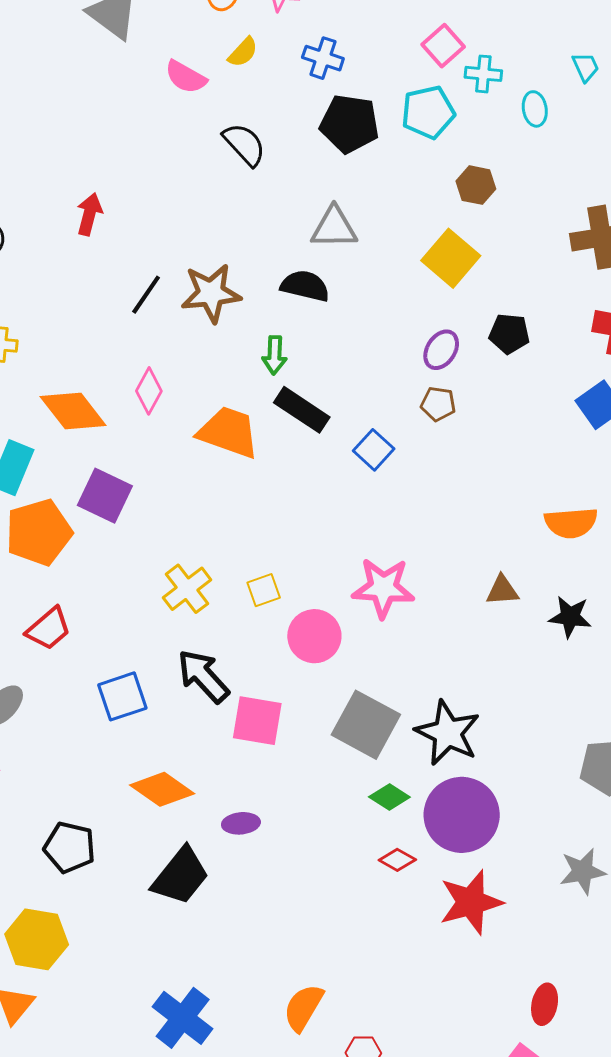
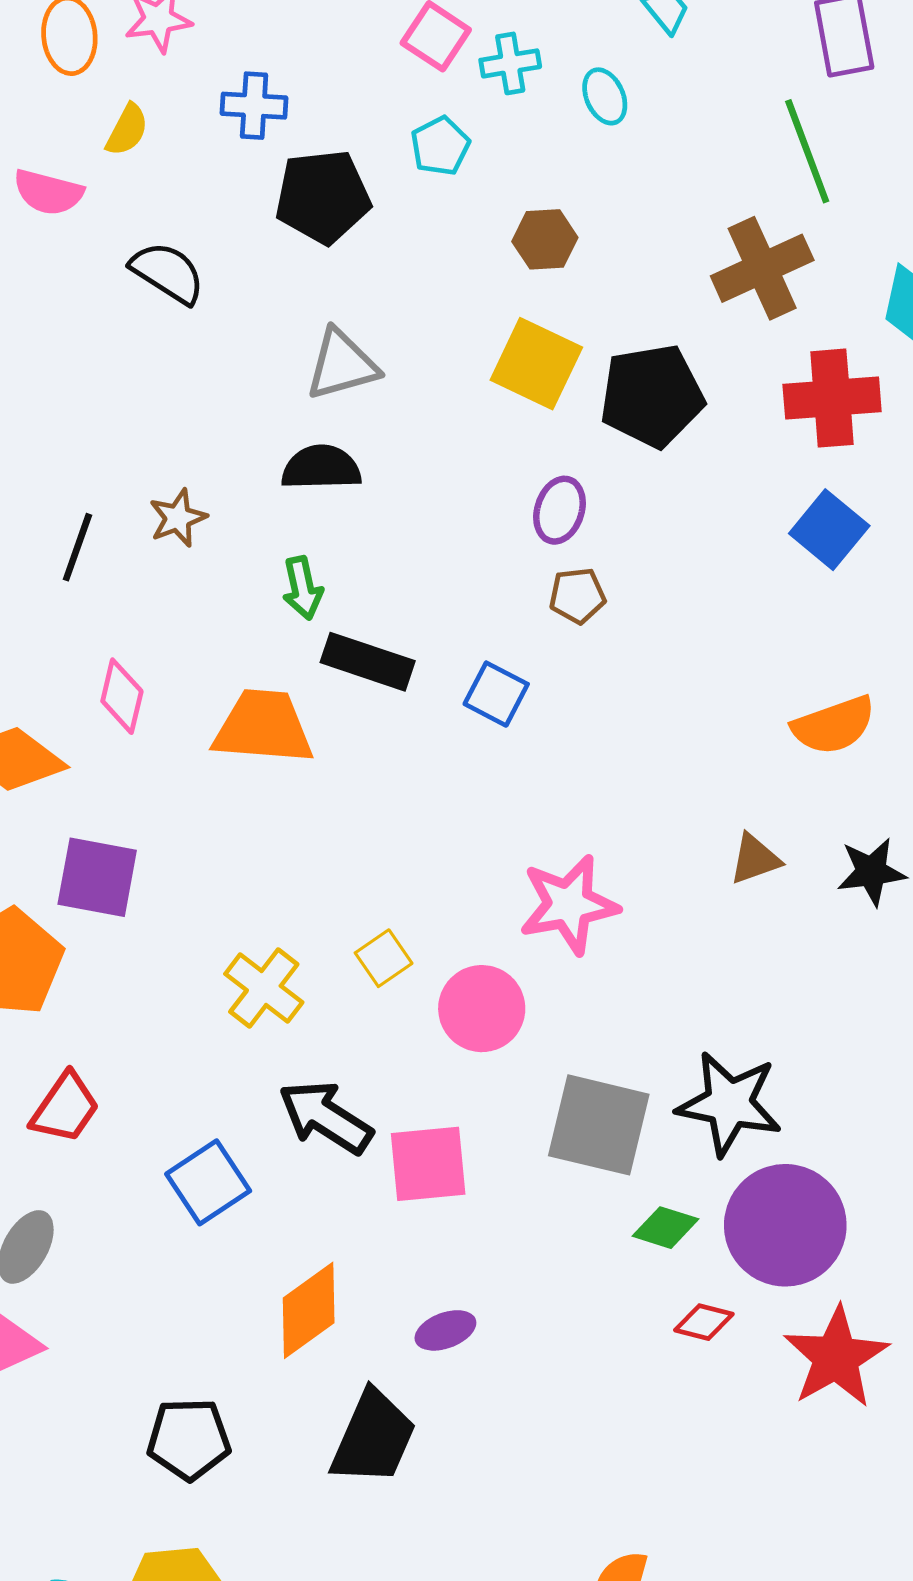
cyan pentagon: (428, 112) -> (440, 146), size x0.7
brown star: (211, 293) -> (178, 518), size x0.6
black pentagon: (509, 334) -> (652, 396), moved, size x1.6
orange diamond: (162, 789) -> (309, 1310), turned -56

